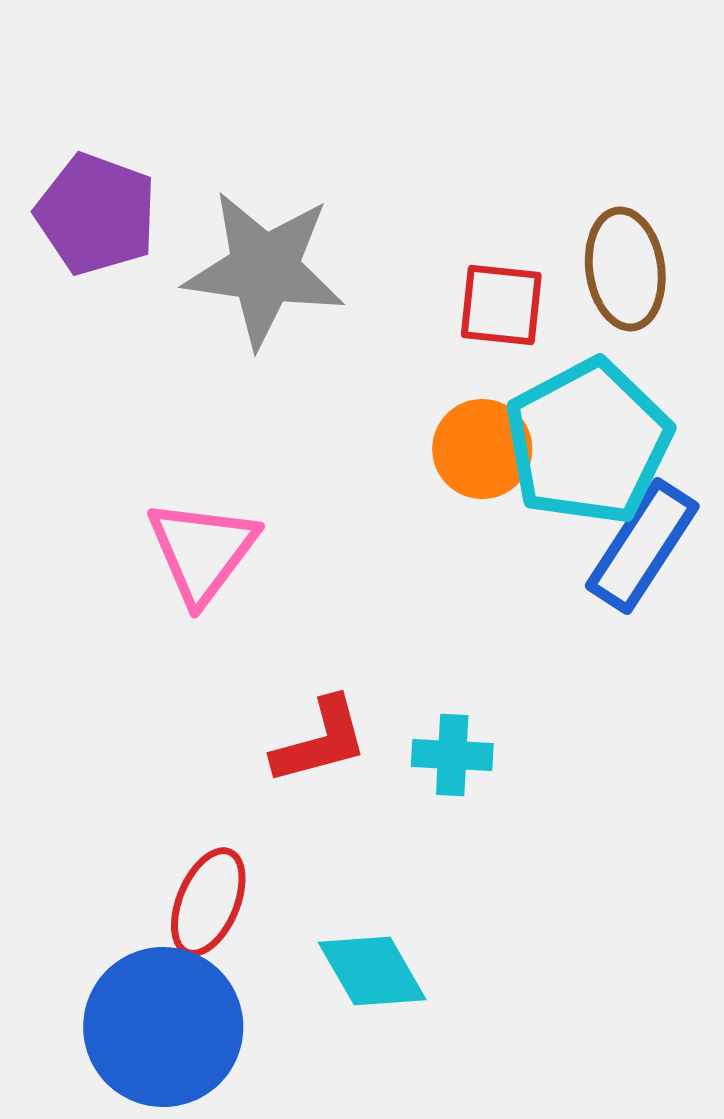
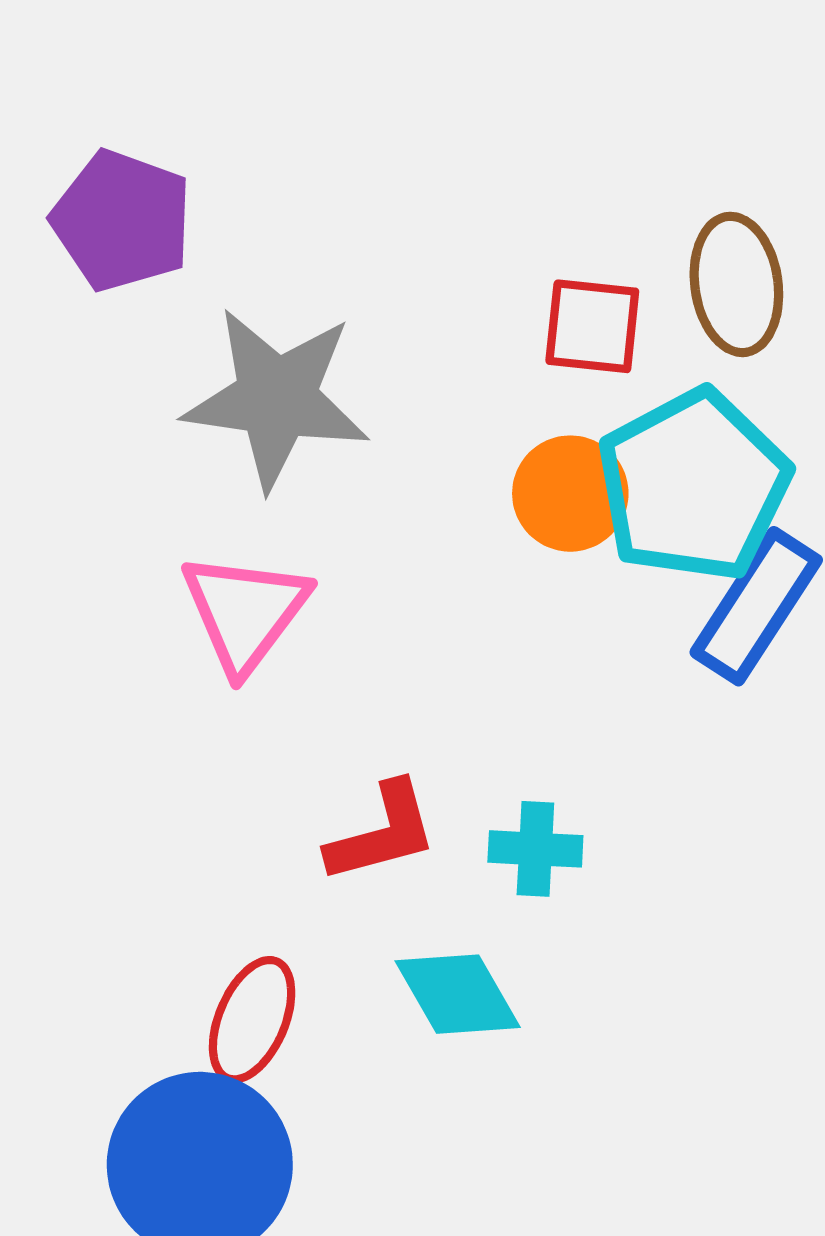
gray star: (264, 269) -> (276, 398), moved
cyan diamond: (372, 971) -> (458, 994), moved

